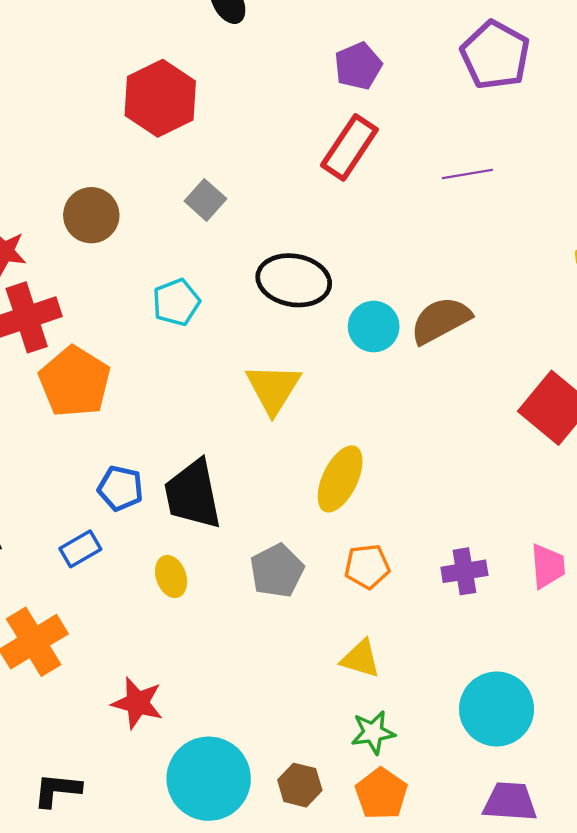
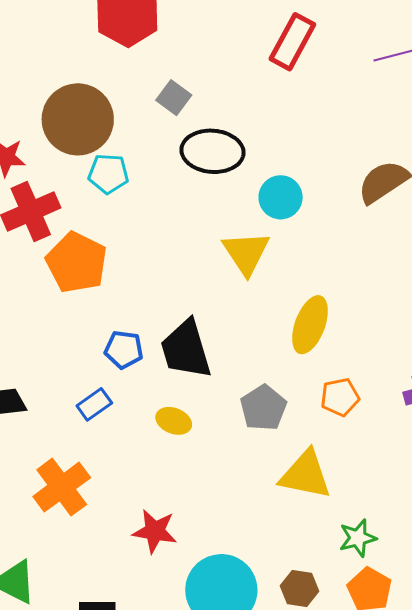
brown circle: (91, 215) -> (78, 119), size x1.5
black ellipse: (294, 280) -> (212, 151), moved
cyan pentagon: (176, 302) -> (108, 174), moved, turned 30
cyan circle: (374, 327) -> (281, 197), moved
yellow ellipse: (171, 576) -> (174, 421), turned -44
yellow triangle: (361, 659) -> (305, 475), moved, size x1.5

